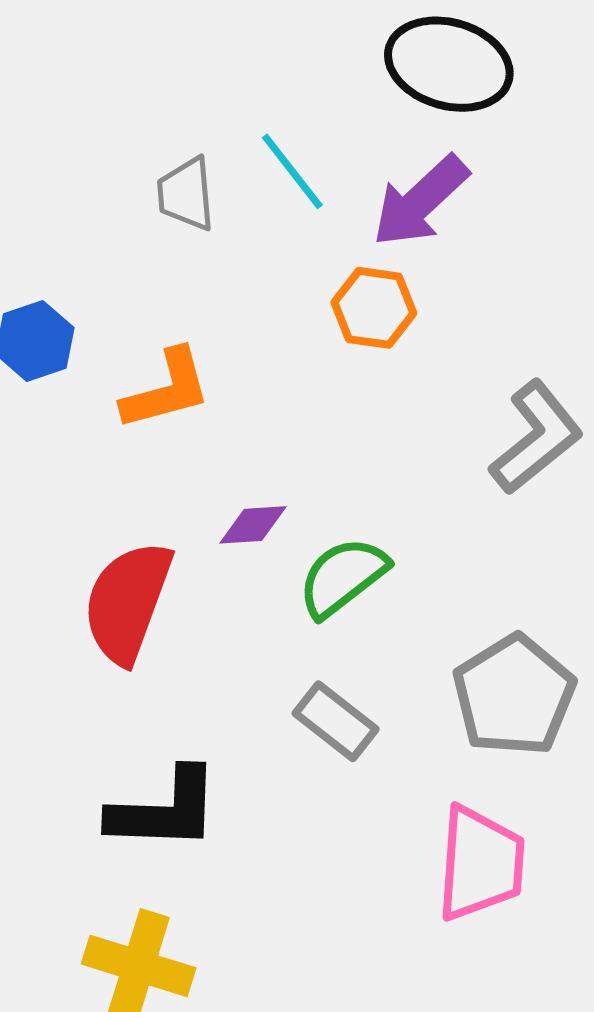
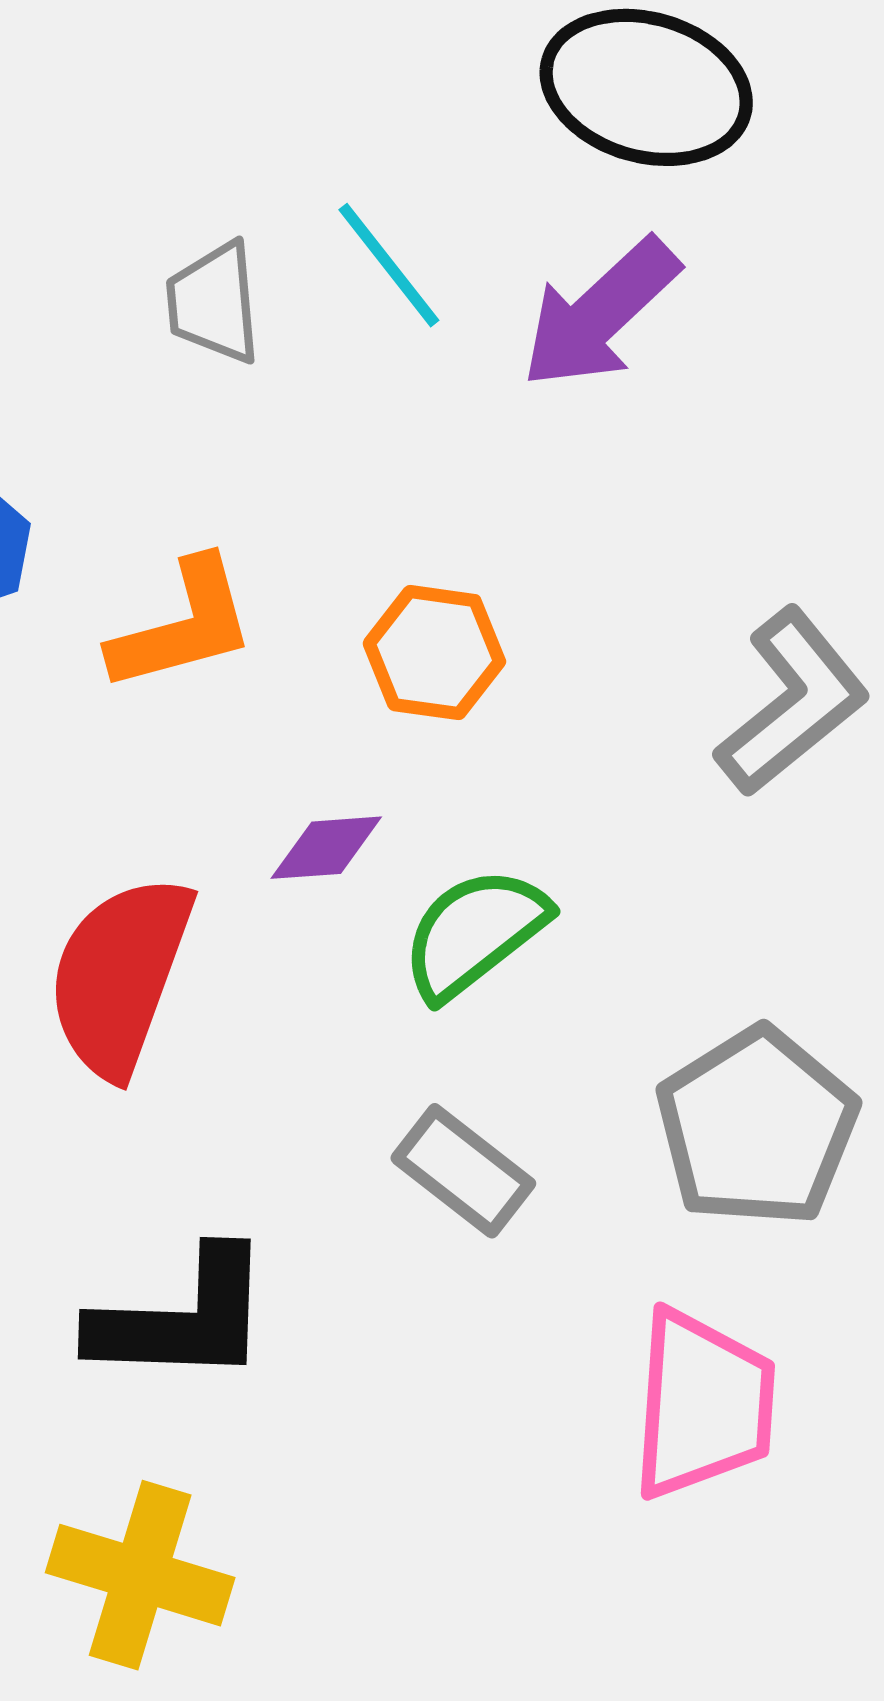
orange hexagon: (374, 308) -> (434, 653), moved

